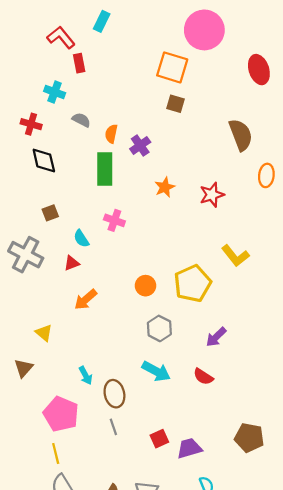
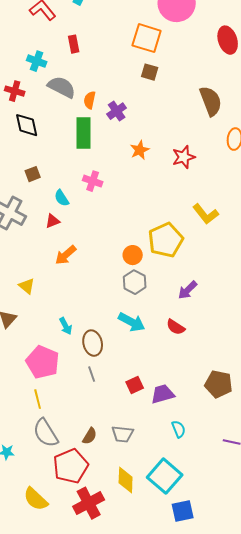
red rectangle: (79, 63) -> (74, 44), moved
gray semicircle: (81, 120) -> (62, 87), size x1.6
orange circle: (145, 286) -> (133, 255), moved

